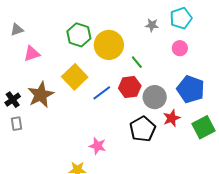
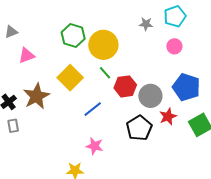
green line: (137, 62) -> (105, 73), moved
blue line: (102, 93) -> (93, 109), moved

